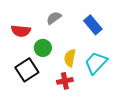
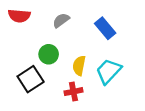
red semicircle: (21, 31) -> (19, 16), moved

